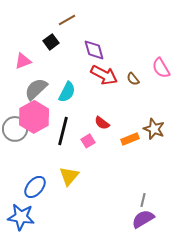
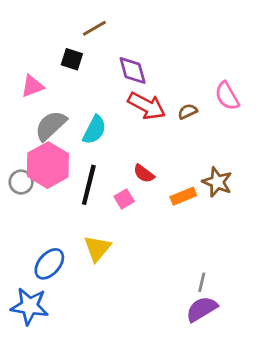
black square: (51, 42) -> (72, 59), turned -35
brown semicircle: (133, 79) -> (188, 111), turned 104
gray circle: (15, 129) -> (21, 182), size x0.7

